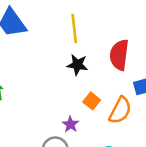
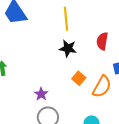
red semicircle: (119, 55) -> (102, 41), size x0.7
purple star: (70, 124) -> (41, 94), moved

